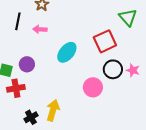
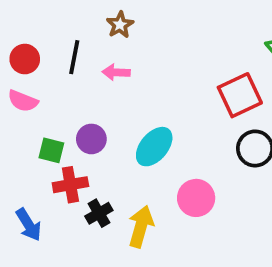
cyan ellipse: (67, 52) -> (154, 147), moved
pink circle: (93, 87) -> (196, 198), moved
black cross: (31, 117) -> (99, 213), moved

